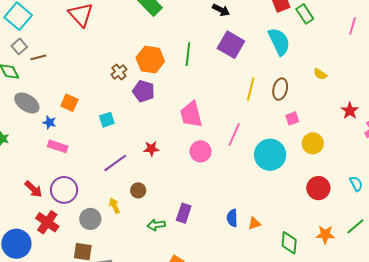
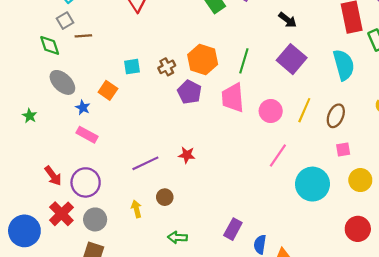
pink trapezoid: (191, 114) -> (233, 98), moved
cyan square: (107, 120) -> (132, 67), moved
pink circle: (201, 151) -> (271, 111), moved
purple rectangle: (184, 213) -> (233, 229), moved
gray circle: (90, 219) -> (95, 219), moved

